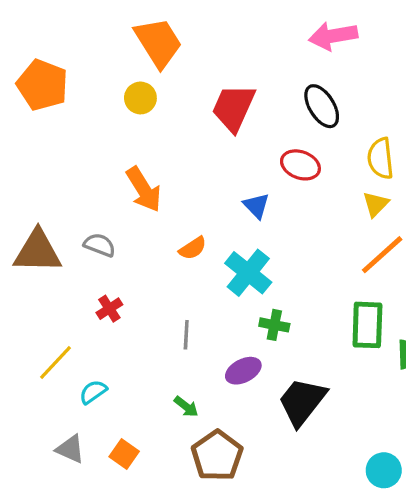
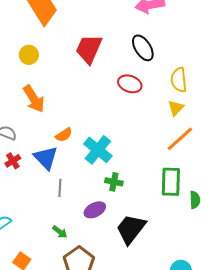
yellow circle: (140, 98) -> (29, 55), moved
blue triangle: (256, 206) -> (46, 158), moved, size x1.5
red cross: (109, 309) -> (13, 161), moved

